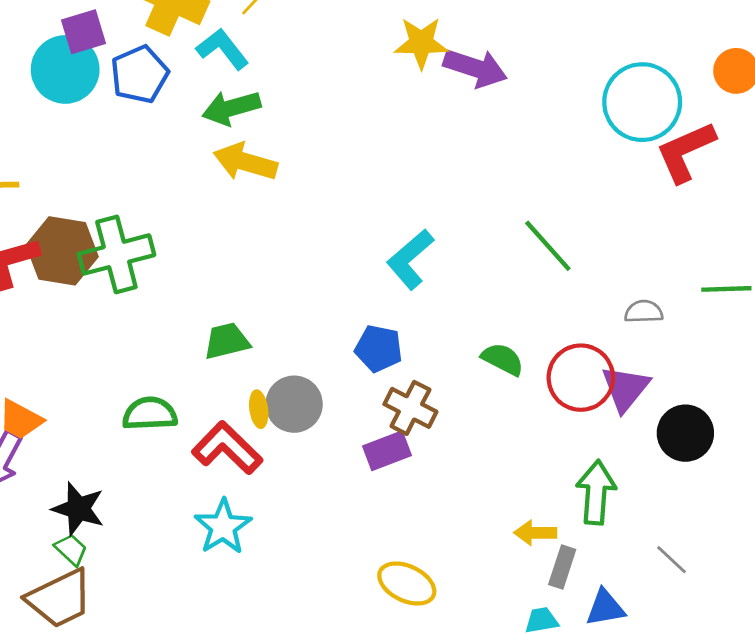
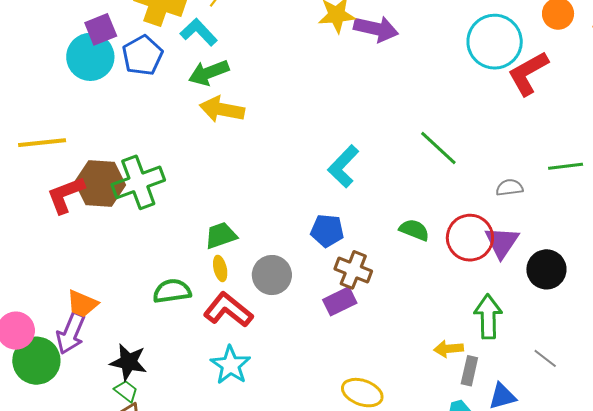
yellow ellipse: (259, 409) -> (220, 268), moved

